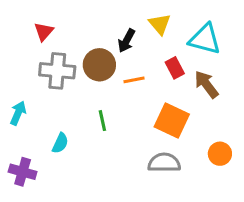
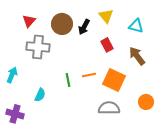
cyan triangle: (205, 39) -> (136, 26), size x0.7
brown circle: (99, 65) -> (62, 24), moved
red rectangle: (175, 68) -> (107, 45), moved
orange line: (134, 80) -> (89, 75), moved

